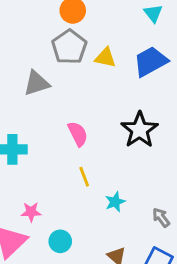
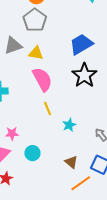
yellow triangle: (105, 58) -> (36, 53), moved
blue trapezoid: (151, 62) -> (81, 44), moved
pink semicircle: (78, 134) -> (42, 79), size x1.4

